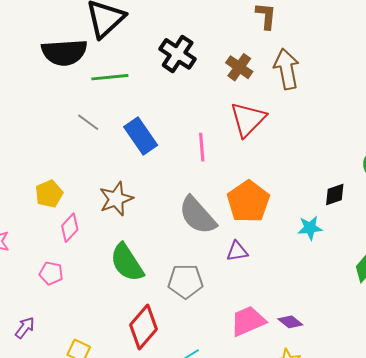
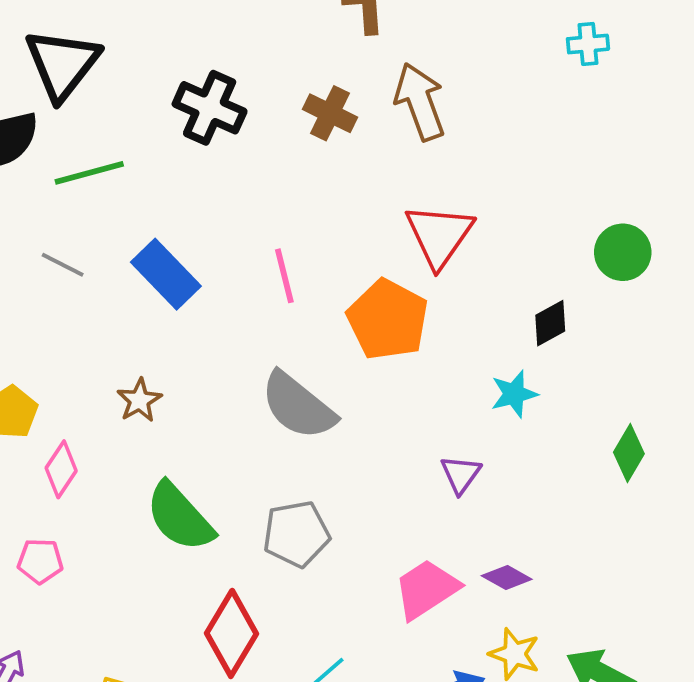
red triangle: (248, 119) -> (439, 235), moved
brown star: (116, 199) -> (139, 400), size x0.7
orange pentagon: (248, 201) -> (388, 320), moved
purple triangle: (237, 251) -> (461, 474), moved, turned -35

